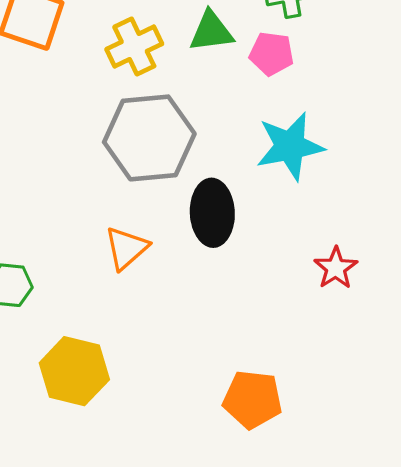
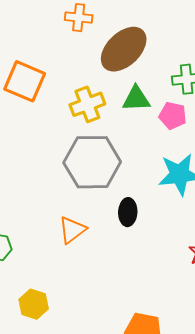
black ellipse: (212, 213) -> (128, 212), size x0.7
yellow hexagon: (74, 371) -> (34, 304), size x0.7

